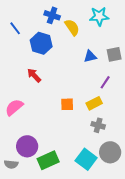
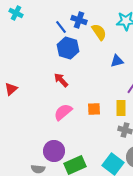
blue line: (15, 28) -> (61, 27), moved
yellow rectangle: (94, 103) -> (121, 108), turned -63
pink semicircle: (14, 107) -> (63, 112), moved

